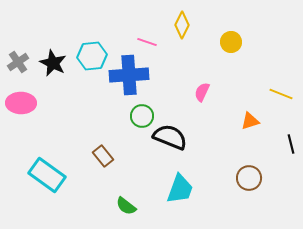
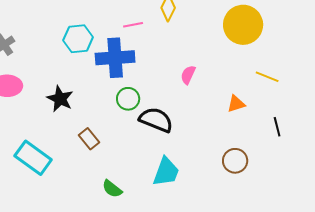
pink line: (147, 42) -> (133, 25), turned -30
yellow circle: (231, 42) -> (243, 25), moved, size x1.8
black star: (53, 63) -> (60, 99), moved

